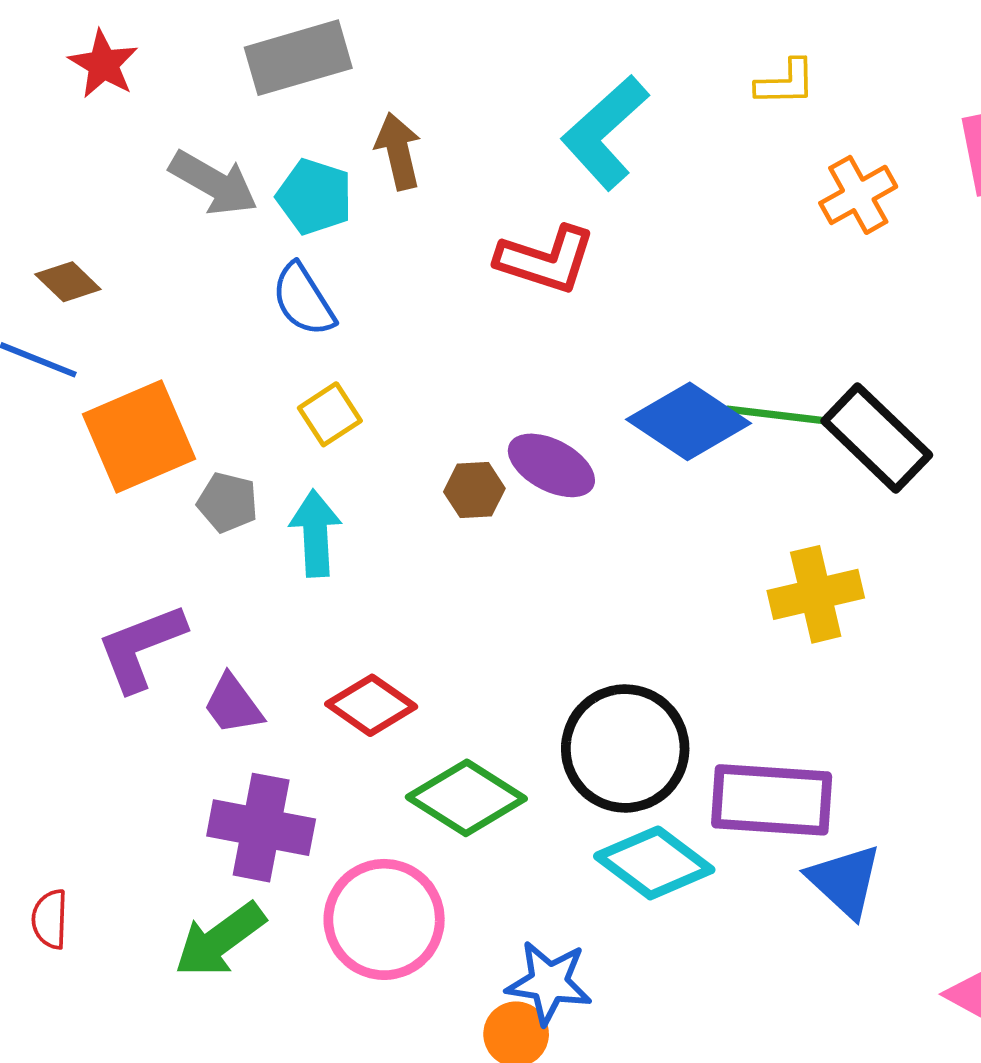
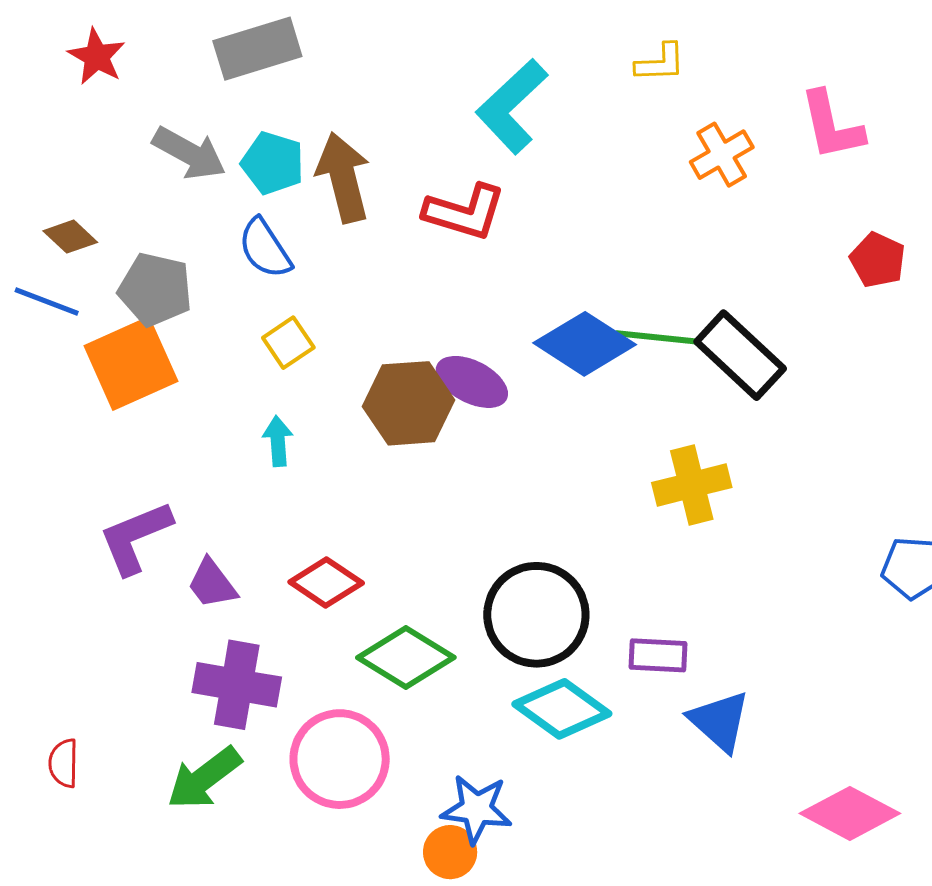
brown arrow: (398, 151) -> (343, 178), moved, size x1.4
brown hexagon: (474, 490) -> (409, 403), size x1.8
gray pentagon: (228, 502) -> (155, 290), moved, size x1.5
cyan arrow: (315, 533) -> (278, 441), size x0.7
purple rectangle: (772, 800) -> (658, 655), size x0.6

